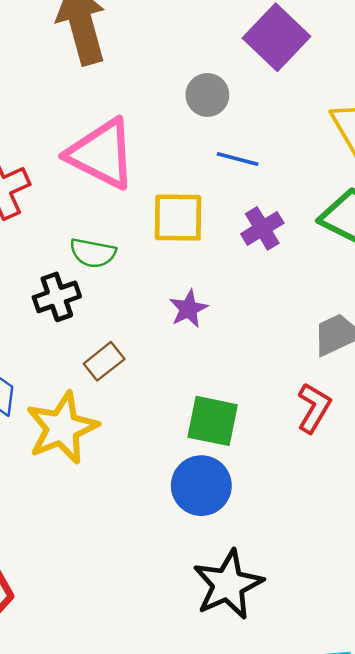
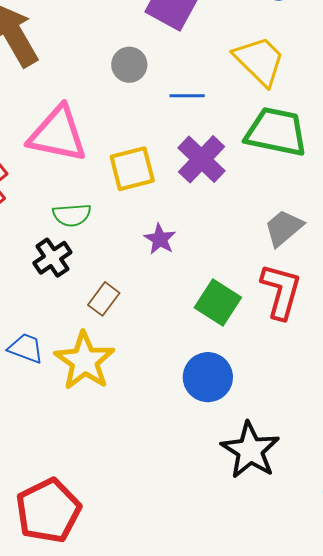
blue line: (238, 159) -> (187, 96), moved
purple cross: (262, 228) -> (202, 159), size x1.4
red L-shape: (314, 408) -> (281, 291), size x1.4
green square: (213, 421) -> (218, 303), moved, turned 36

